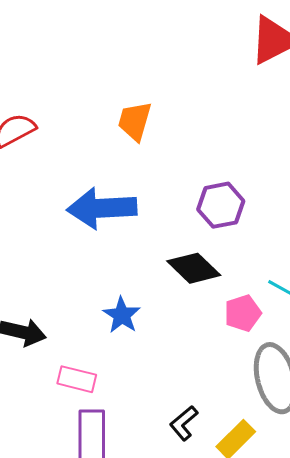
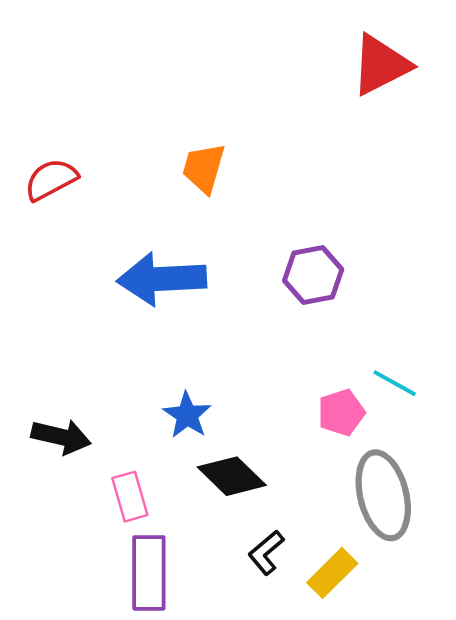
black diamond: (194, 268) -> (232, 476), moved
pink rectangle: (77, 379) -> (130, 497), turned 60

